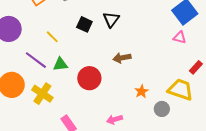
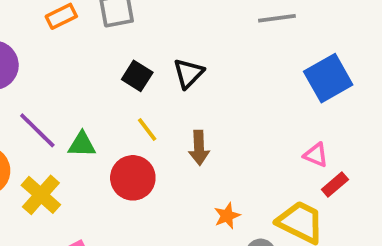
yellow line: (52, 37) -> (147, 129), moved
pink triangle: (180, 37) -> (316, 155), moved
brown arrow: (122, 58) -> (199, 148), turned -90

